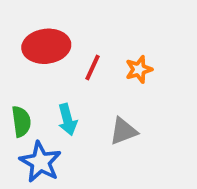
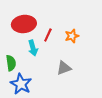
cyan arrow: (67, 120) -> (33, 48), moved

